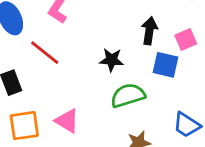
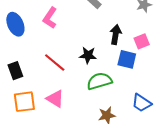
red line: (45, 53) -> (55, 63), moved

